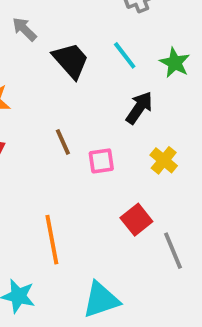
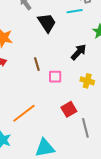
cyan line: (125, 55) -> (75, 11), moved, turned -70
yellow cross: (164, 160) -> (87, 81), turned -32
orange line: (52, 240) -> (24, 113), turned 55

